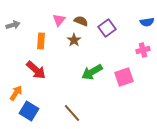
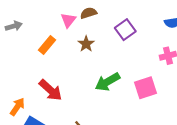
brown semicircle: (81, 21) -> (88, 13), moved, turned -40
orange rectangle: (41, 41) -> (47, 45), turned 35
red arrow: (36, 70) -> (51, 90), moved

